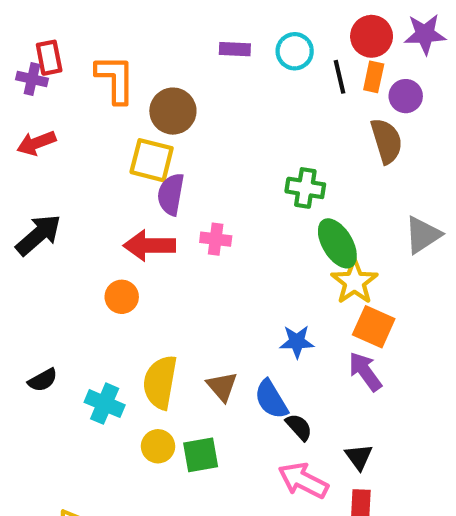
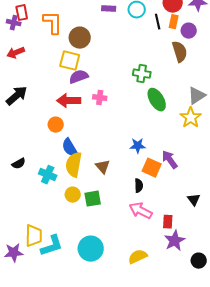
purple semicircle: (171, 194) -> (79, 77), turned 60
yellow star: (354, 282) -> (191, 118), moved
orange square: (374, 327) -> (152, 168), moved
blue semicircle: (271, 399) -> (70, 148), moved
black semicircle: (299, 427) -> (139, 186), turned 40
black triangle: (359, 457) -> (194, 200), moved

